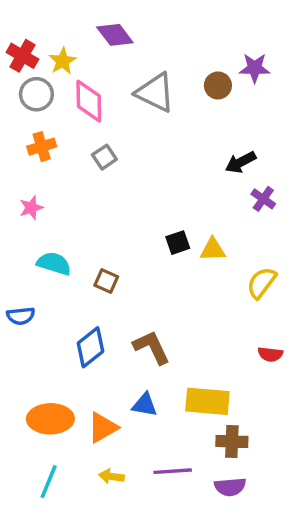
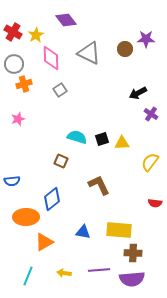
gray circle: (36, 94) -> (14, 64), moved
cyan semicircle: (54, 263) -> (77, 137), moved
brown L-shape: (152, 347) -> (99, 185), moved
orange ellipse: (50, 419) -> (26, 217), moved
orange triangle: (103, 428) -> (44, 242), moved
purple semicircle: (230, 487) -> (132, 279), size x1.4

